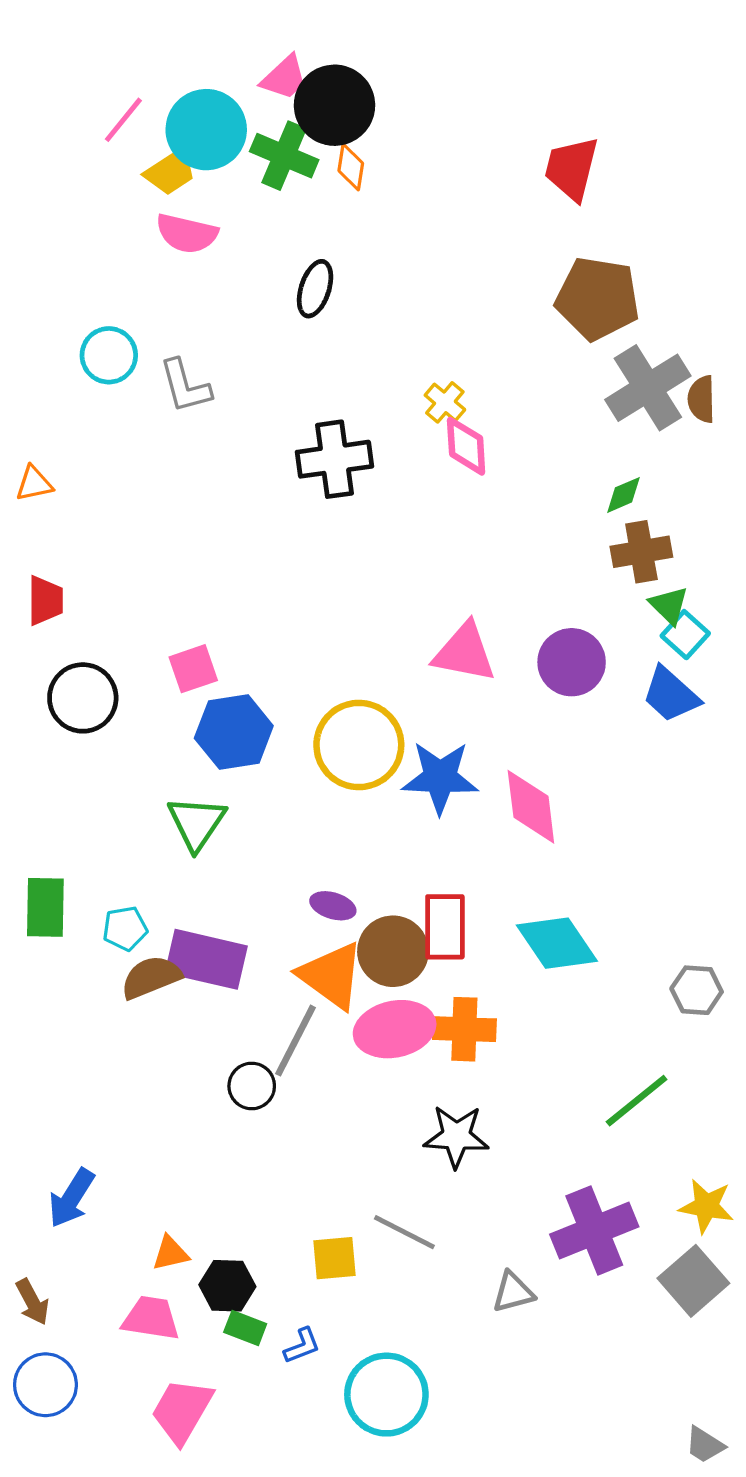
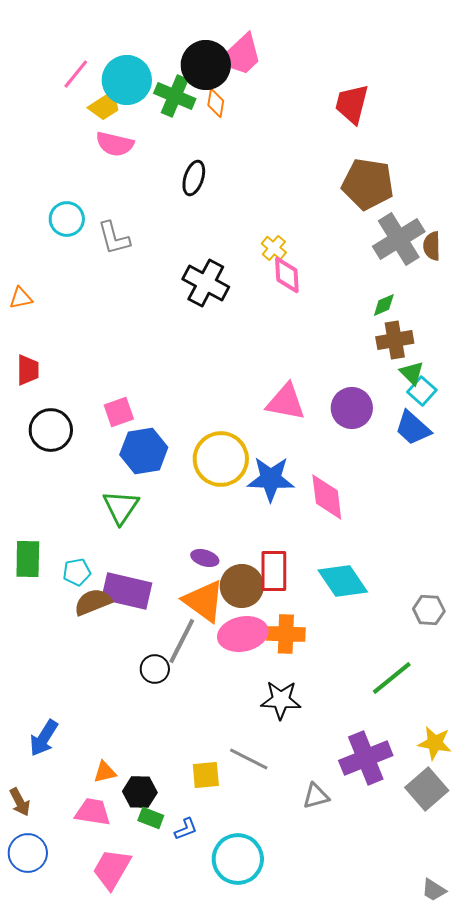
pink trapezoid: (284, 78) -> (241, 55), moved, size x1.5
black cross: (334, 459) -> (206, 283), turned 36

